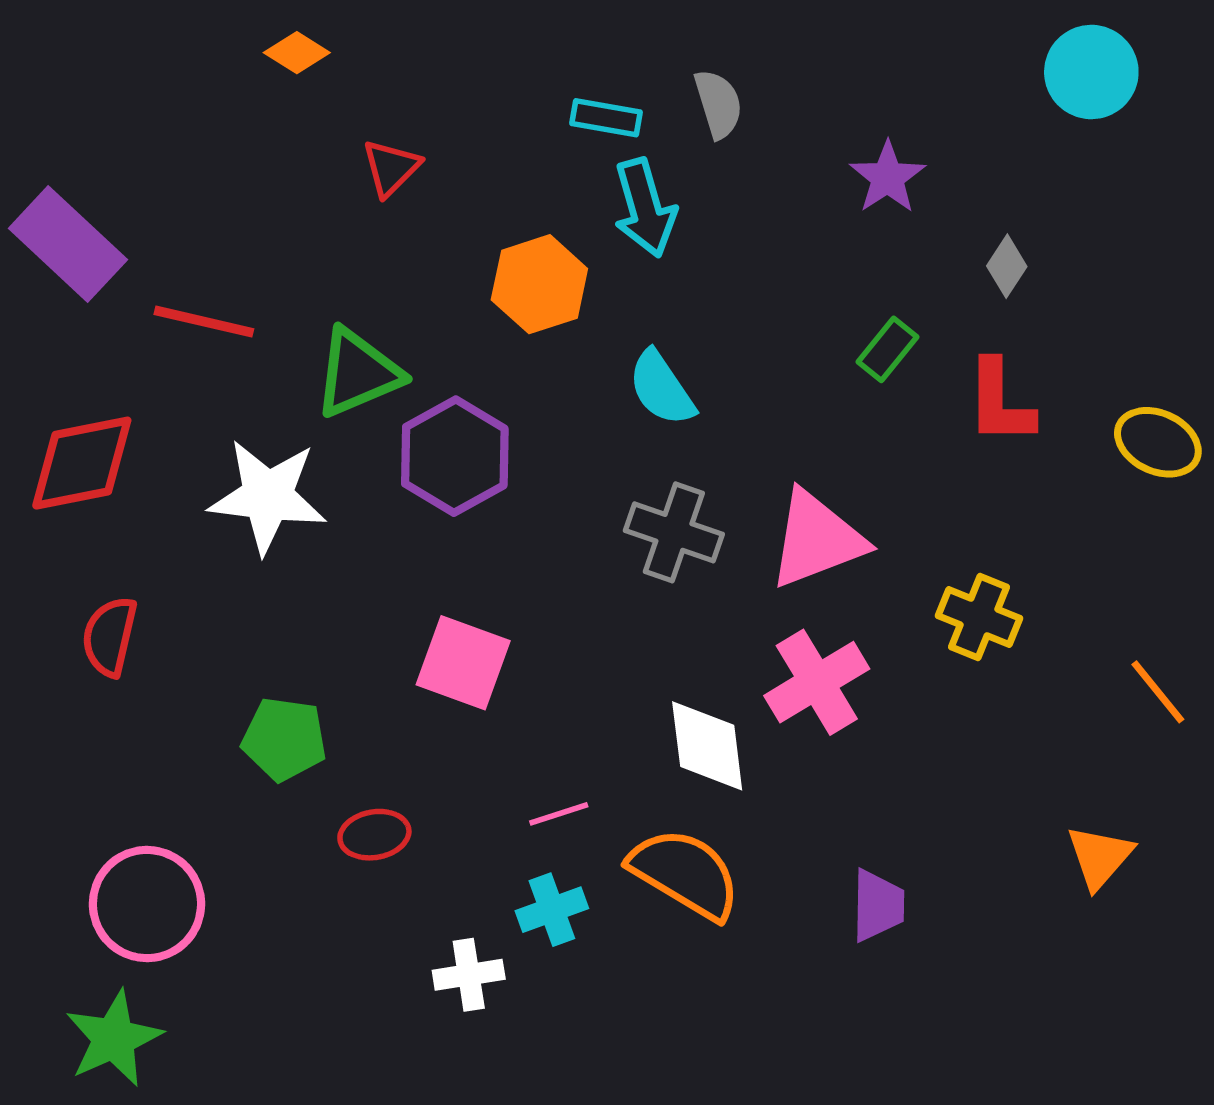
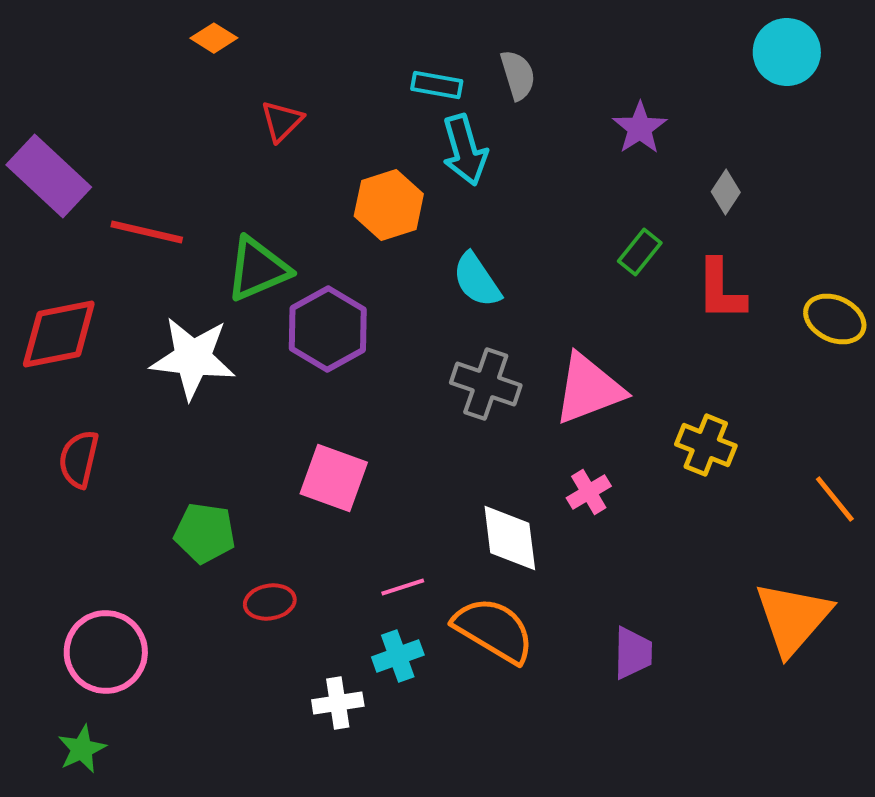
pink cross: (817, 682) -> (589, 492), size x0.6
orange triangle: (1100, 857) -> (793, 618), size x1.6
green star: (114, 1039) -> (82, 749), size x0.7

